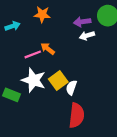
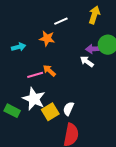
purple arrow: (82, 22) -> (94, 49), moved
white arrow: (87, 36) -> (87, 62), turned 48
yellow square: (58, 80) -> (50, 112), moved

